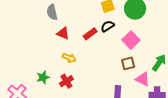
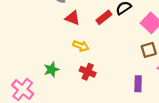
red cross: (66, 81) -> (88, 72), moved, turned -32

